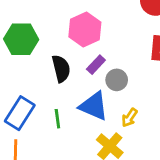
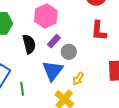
blue triangle: (94, 106) -> (53, 71), turned 45
green line: (57, 119) -> (22, 89), moved

